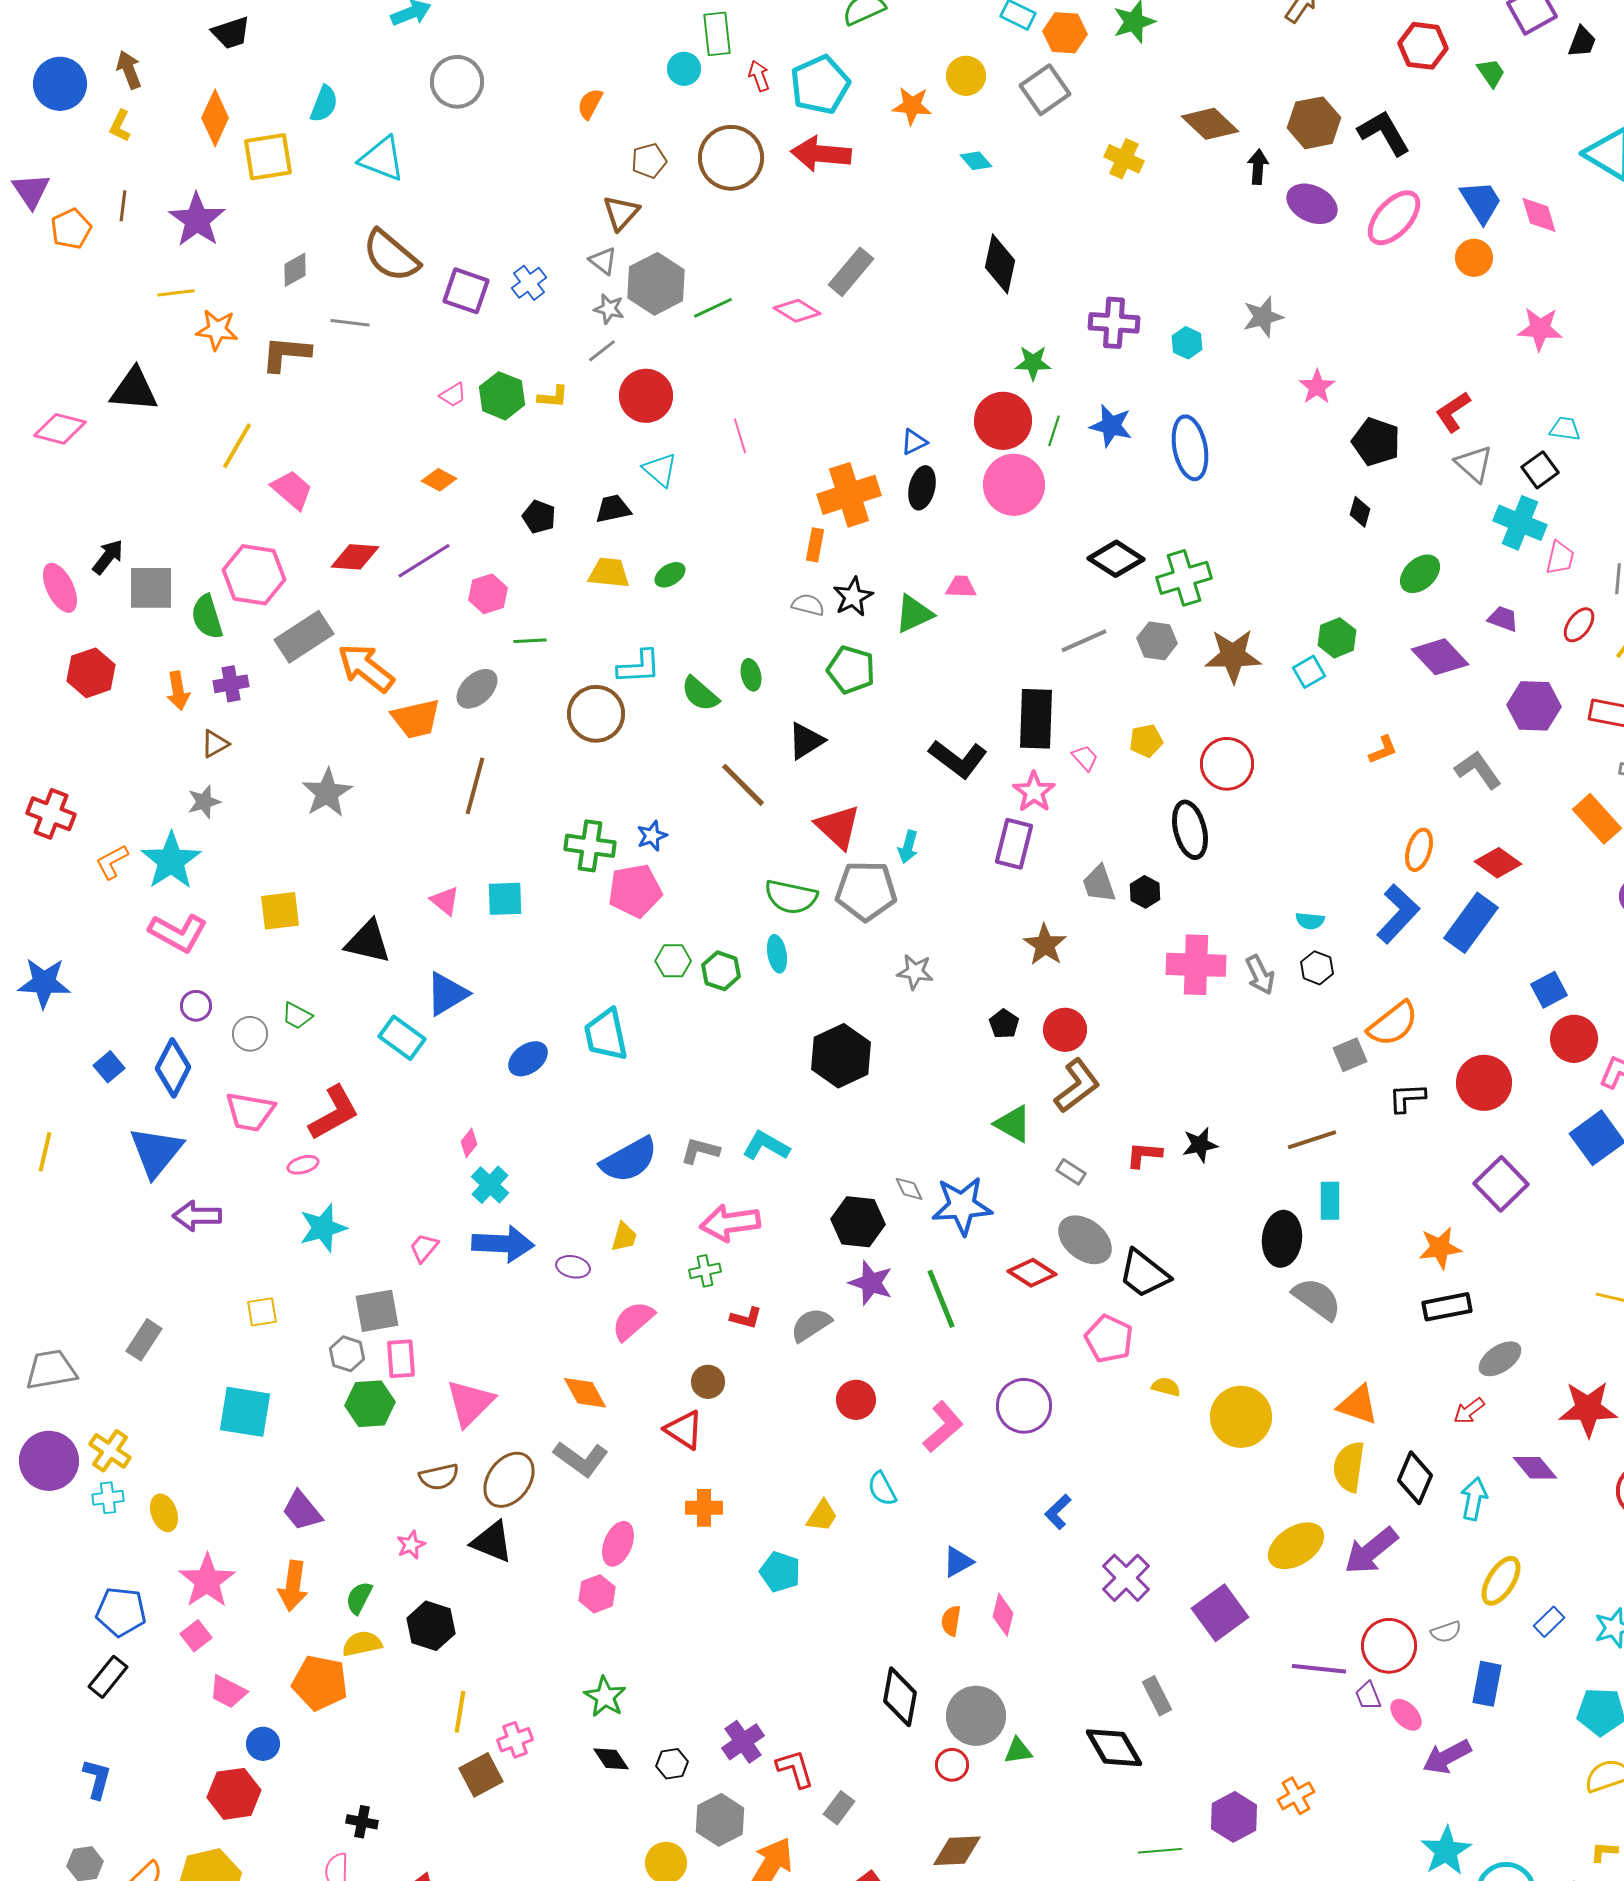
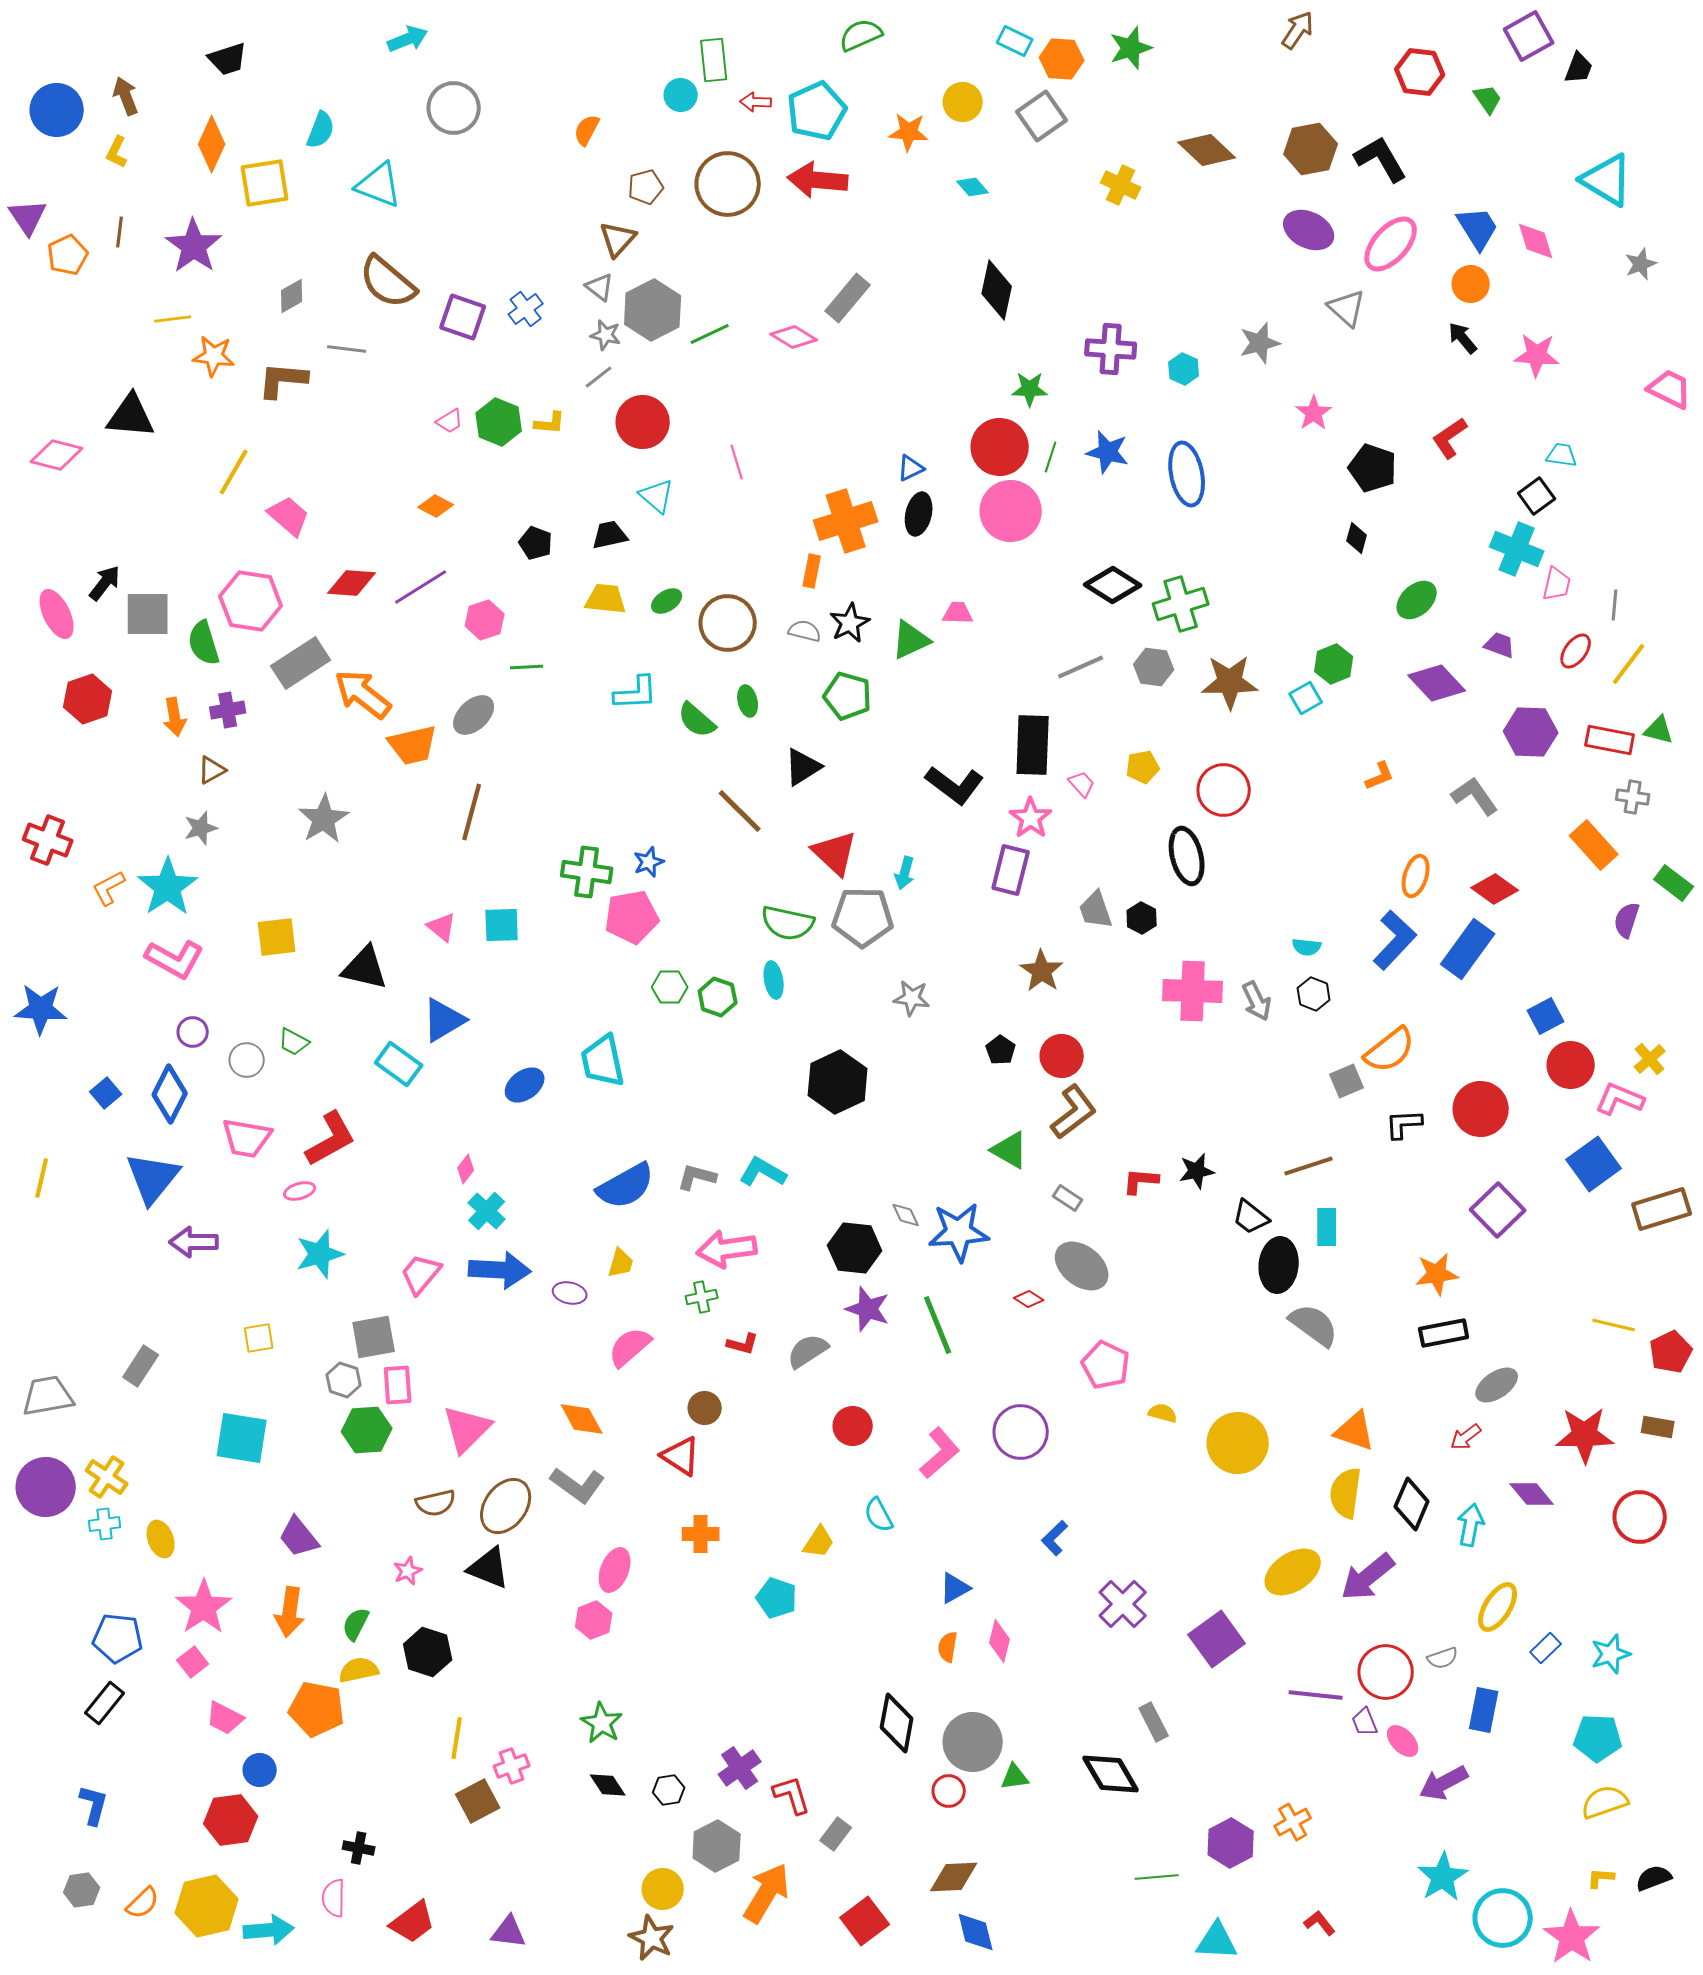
red arrow: (759, 76) -> (756, 102), turned -68
black arrow: (1258, 167) -> (1463, 338), moved, turned -44
gray triangle: (1474, 464) -> (1347, 308), moved
brown circle: (596, 714) -> (728, 623), moved
pink trapezoid: (424, 1248) -> (421, 1274), size x1.4
red diamond: (1032, 1273) -> (1029, 1299), size x0.6
black trapezoid: (1144, 1274) -> (1251, 1217), moved, size x0.7

